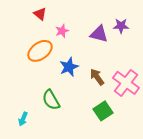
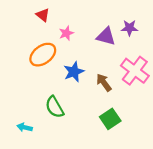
pink cross: (126, 83) -> (135, 71), moved
cyan arrow: (23, 119) -> (25, 127), turned 80

